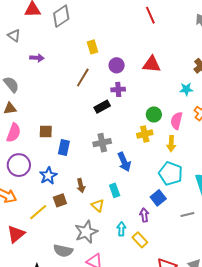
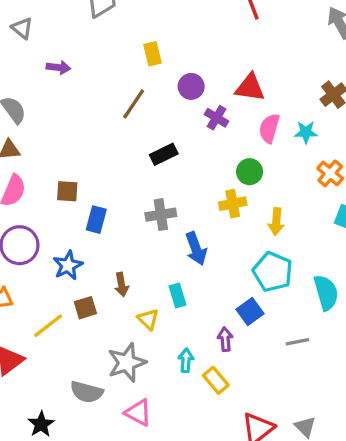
purple cross: (118, 89) -> (216, 118), moved, turned 32
pink semicircle: (177, 121) -> (269, 128), moved

